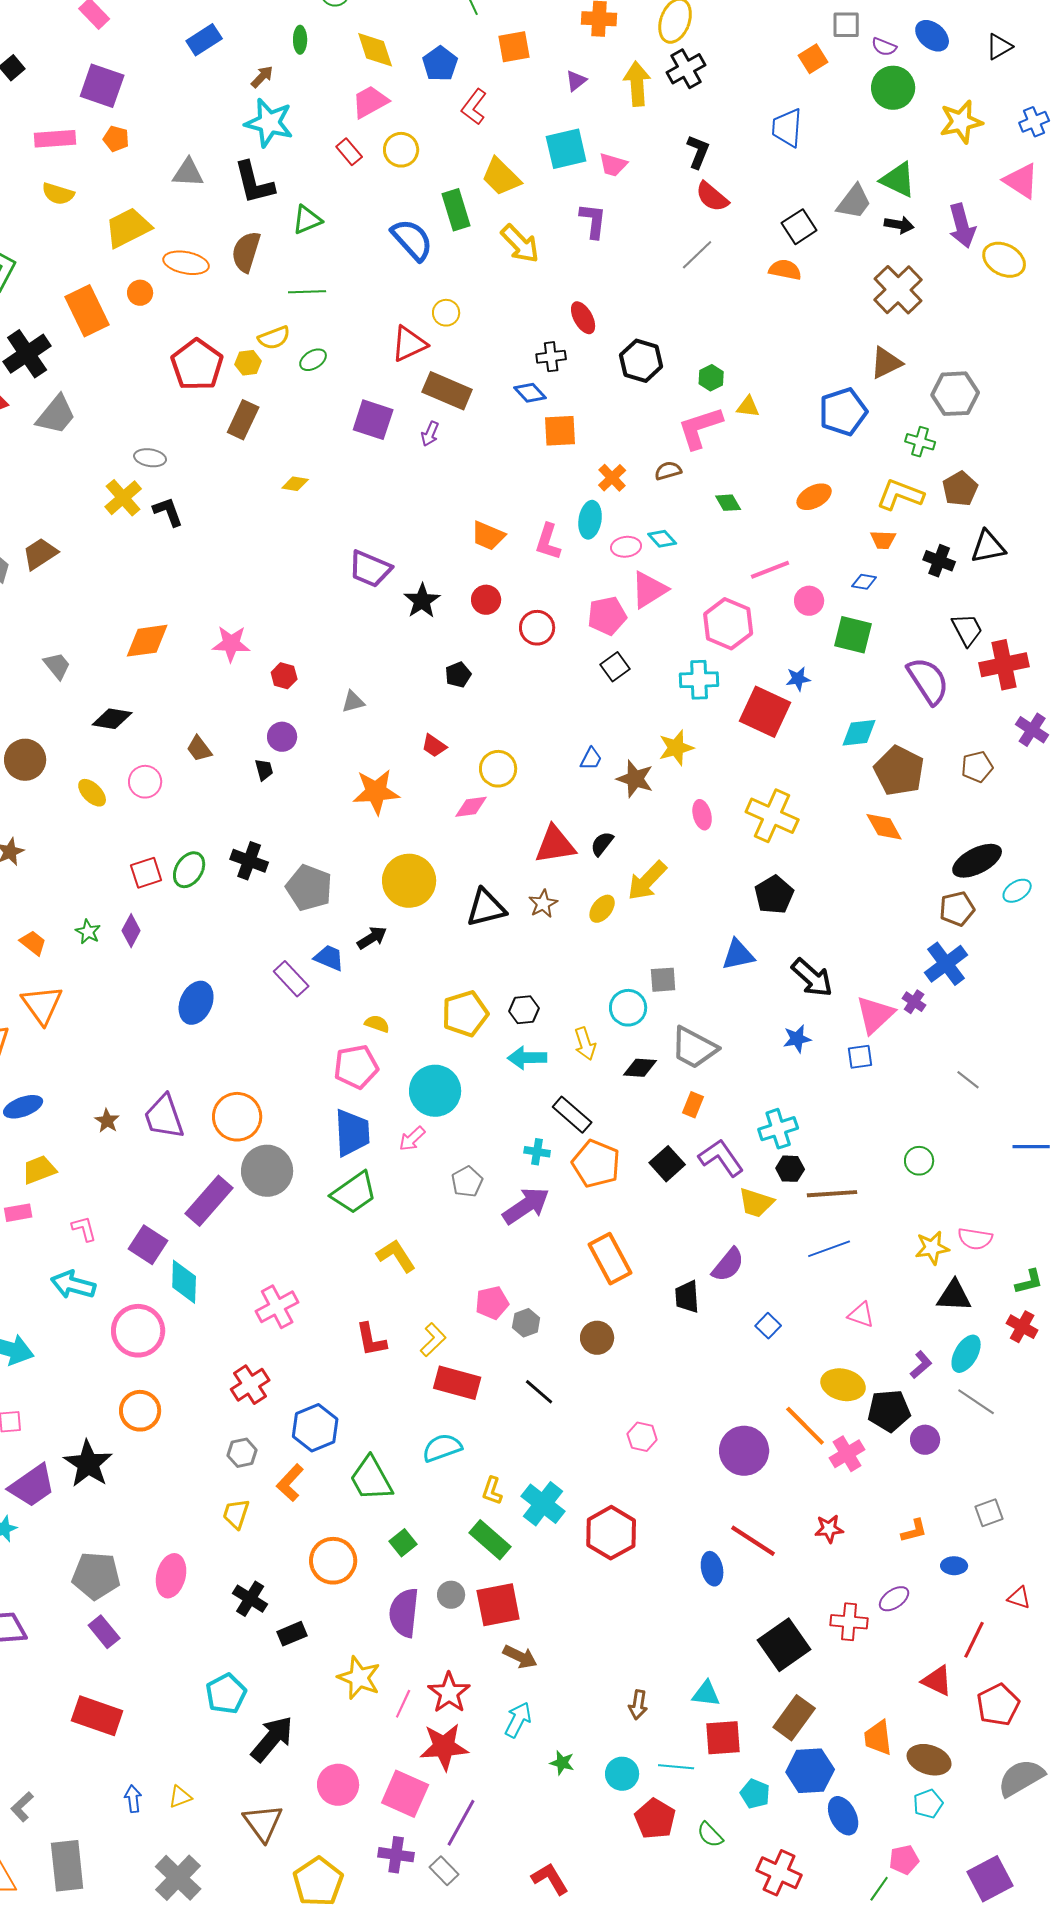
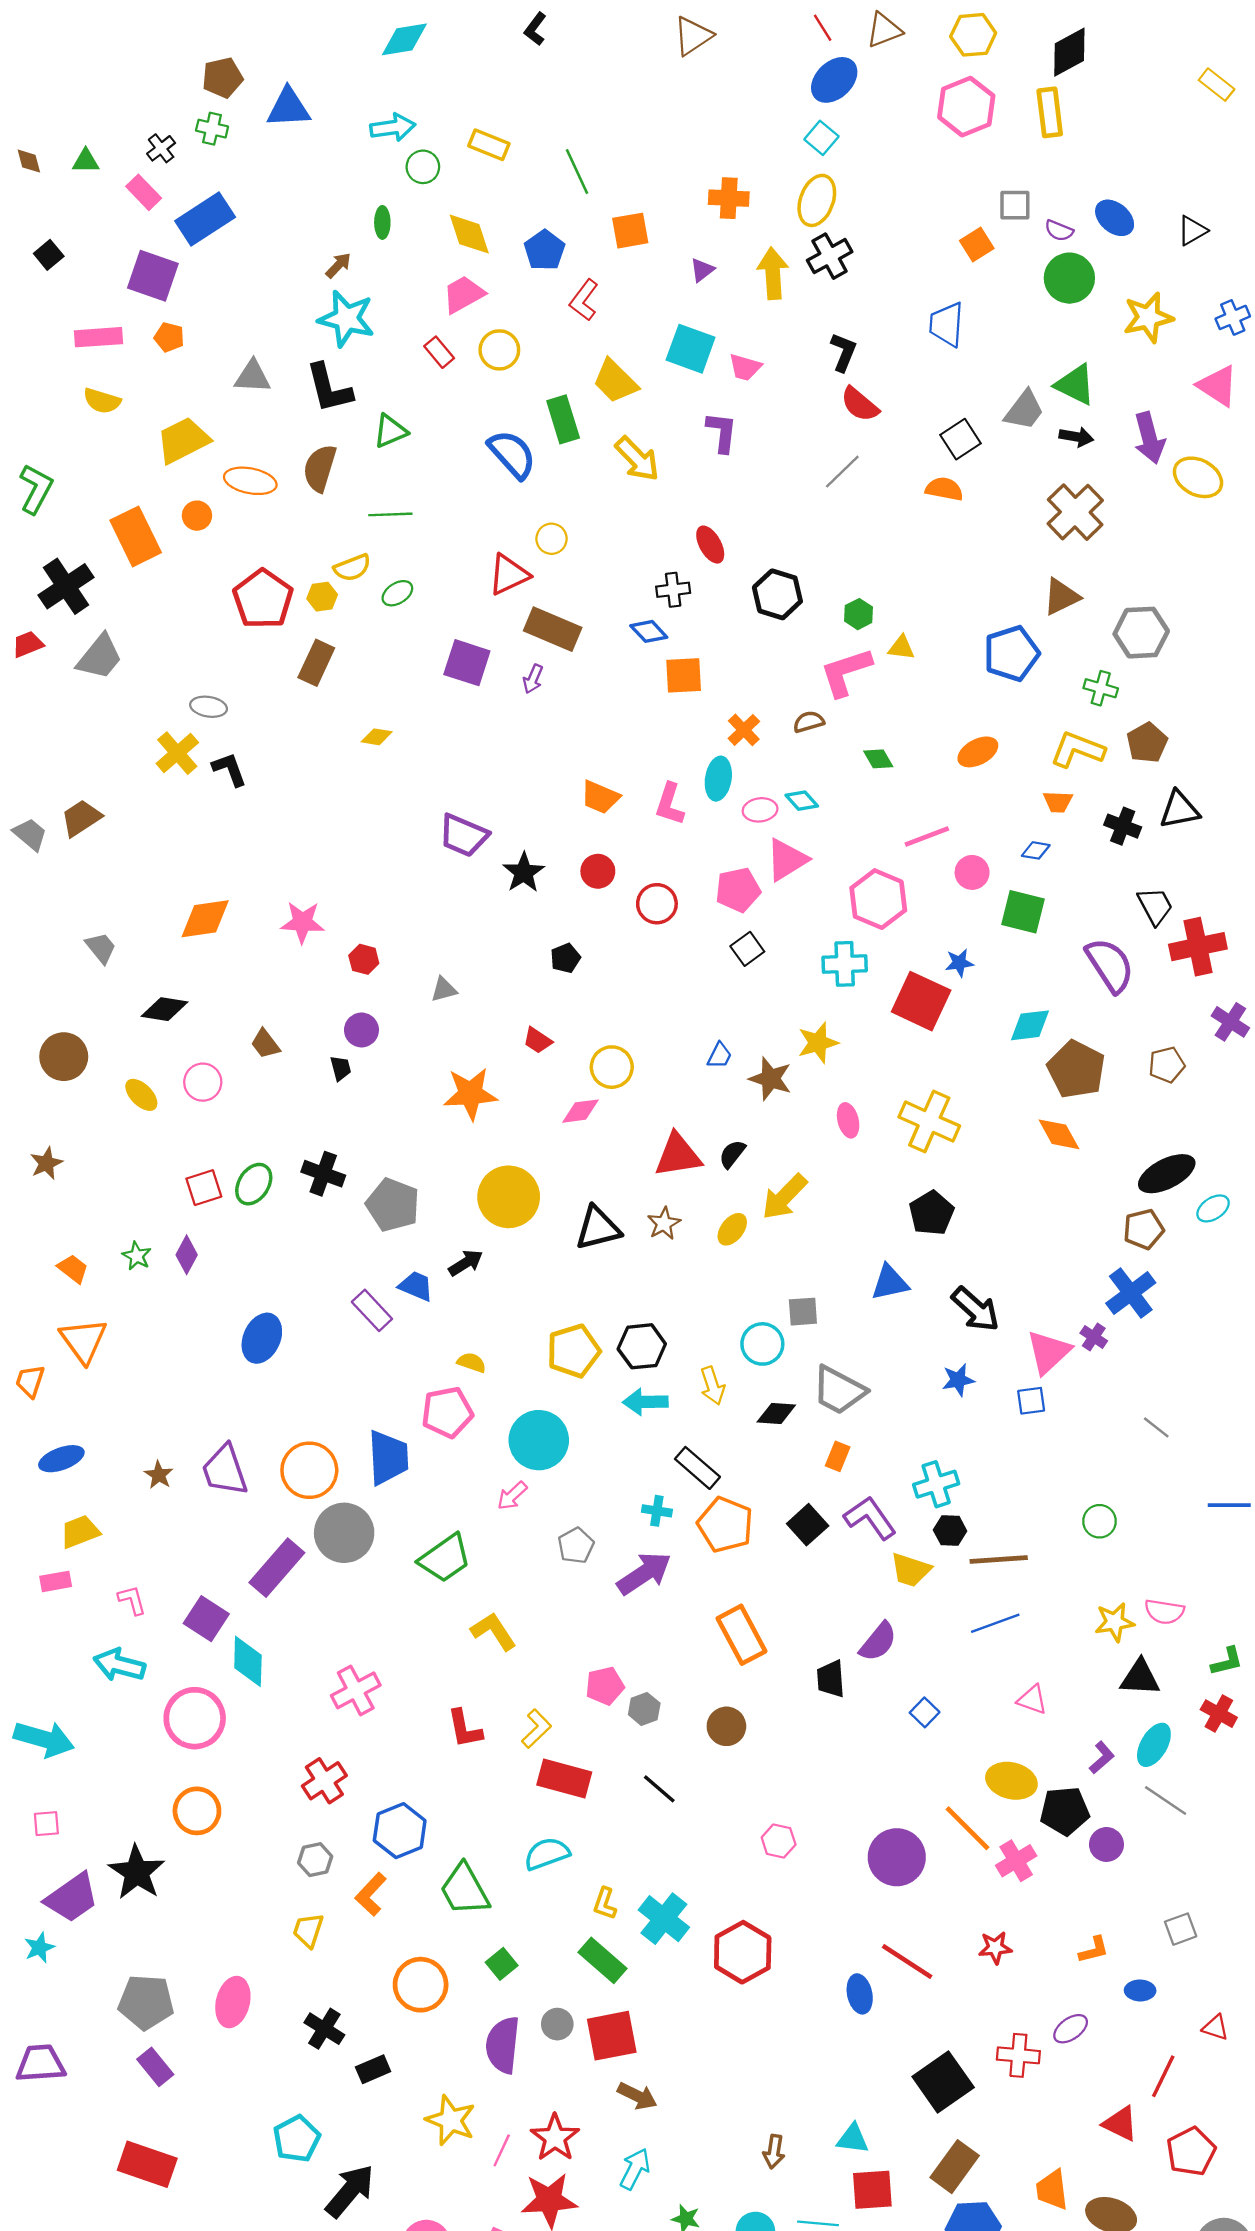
blue rectangle: (204, 40) -> (205, 219), moved, size x1.4
cyan square: (566, 149) -> (691, 349), turned 33
black hexagon: (524, 1010) -> (642, 1346), size x1.4
blue trapezoid: (352, 1133) -> (388, 1458), moved

